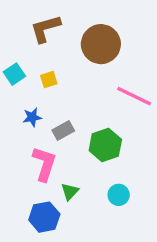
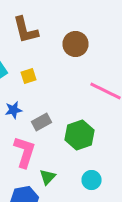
brown L-shape: (45, 29) -> (26, 30), turned -88
brown circle: (101, 44) -> (76, 44), size x0.7

